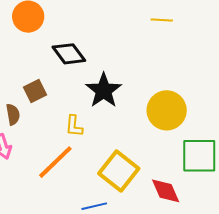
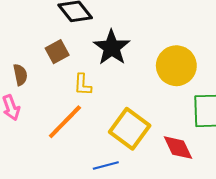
brown square: (35, 91) -> (57, 52), moved

